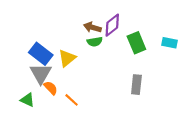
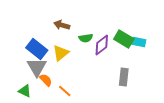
purple diamond: (112, 25) -> (102, 45), moved
brown arrow: (92, 27) -> (62, 25), moved
green rectangle: (136, 43) -> (124, 39), turned -36
cyan rectangle: (169, 43) -> (139, 42), moved

